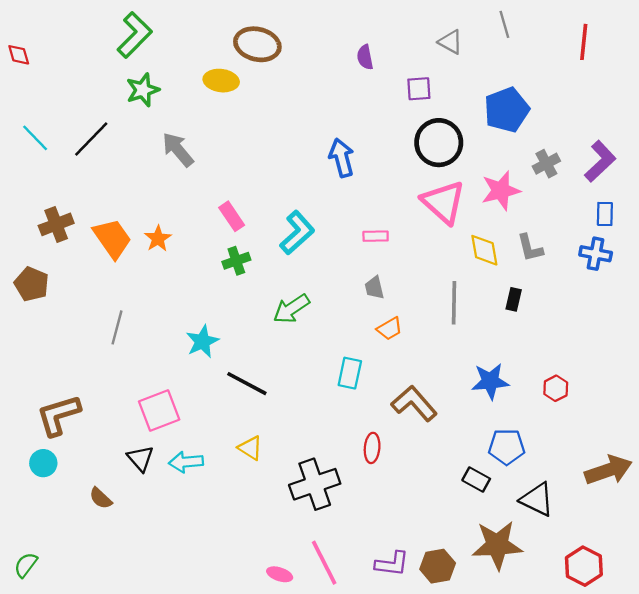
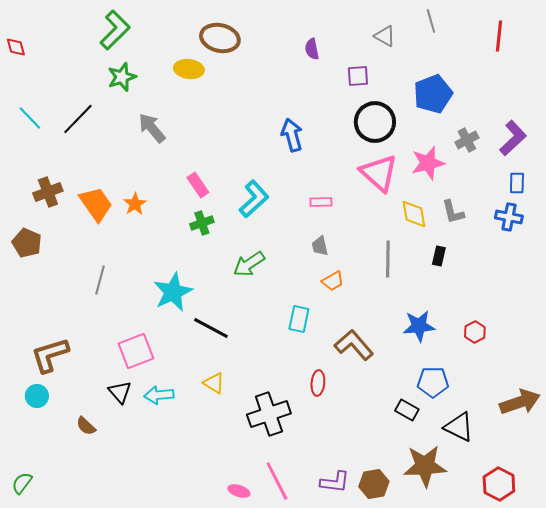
cyan star: (202, 341) -> (173, 292), size x1.4

